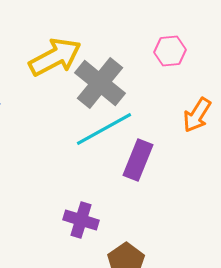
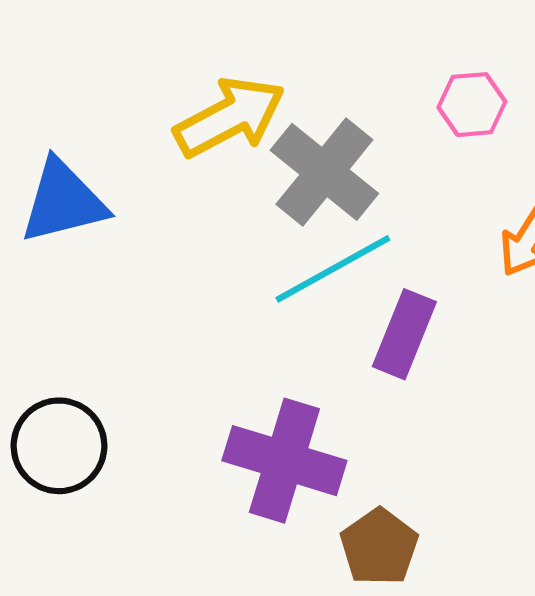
purple cross: (81, 220) -> (284, 461), size x1.6

